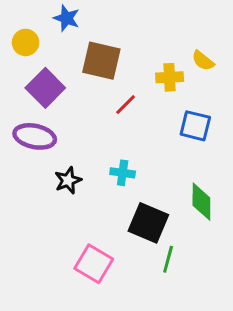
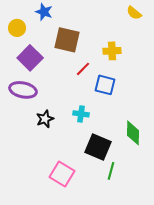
yellow semicircle: (203, 61) -> (134, 13), moved
blue square: (195, 126) -> (105, 85), moved

